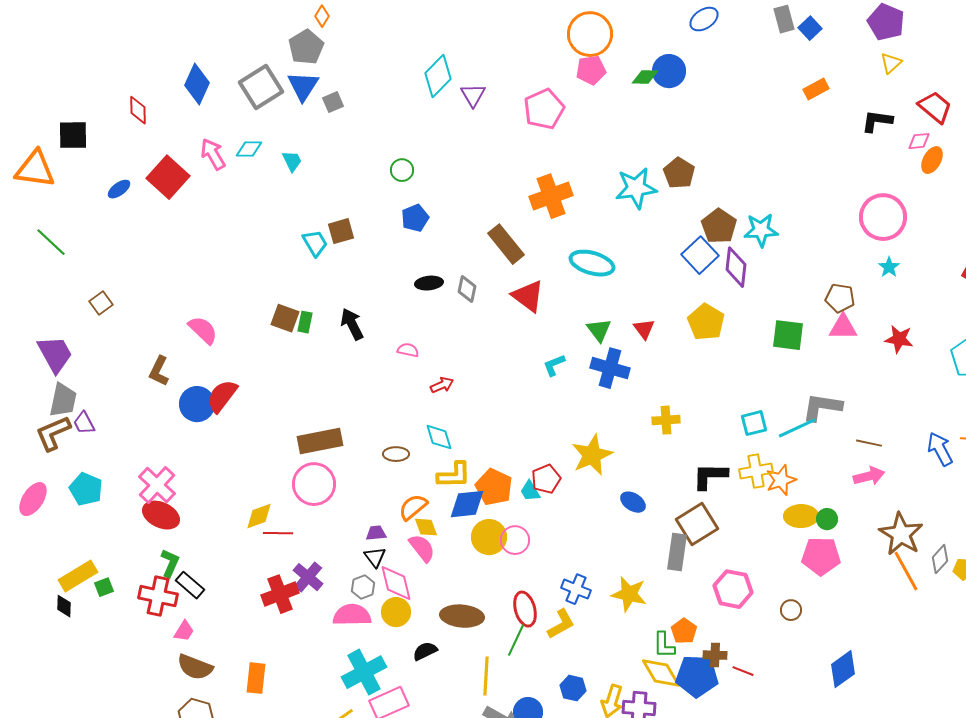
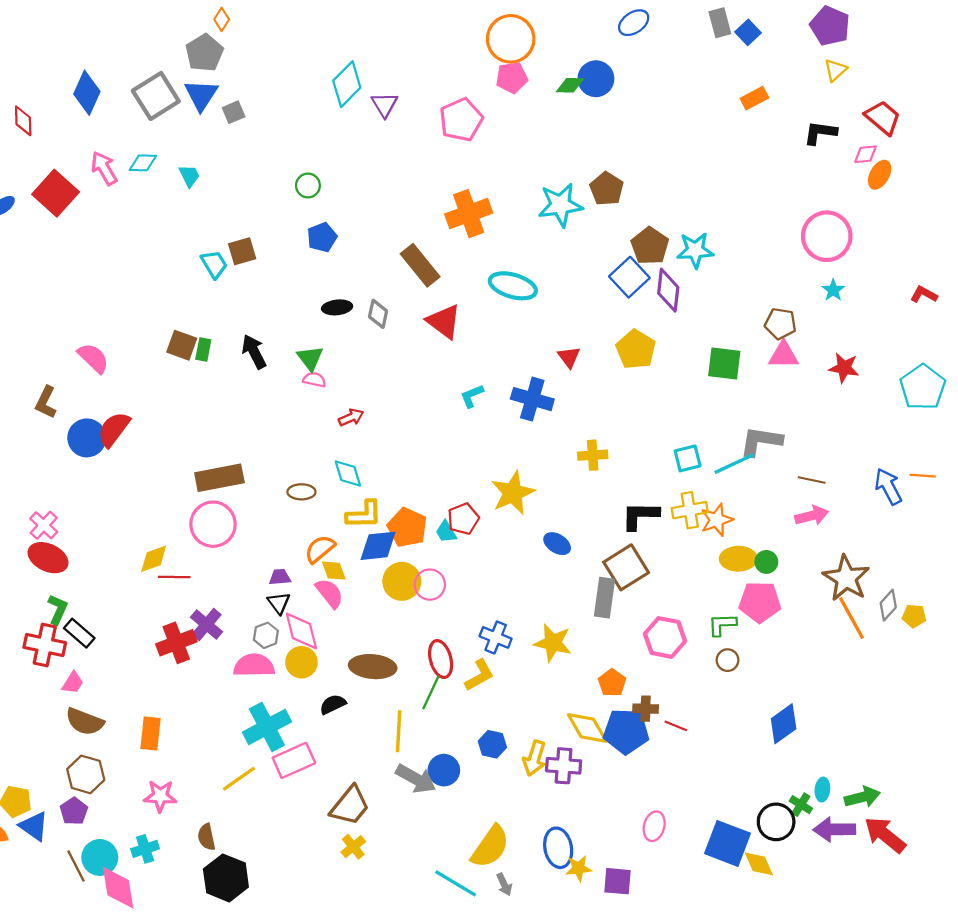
green triangle: (599, 330) -> (310, 358), moved
pink cross: (157, 485) -> (44, 525), size x0.7
green L-shape: (664, 645) -> (722, 625), moved, turned 88

